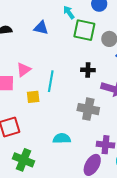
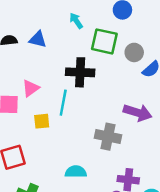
cyan arrow: (69, 12) -> (76, 21), moved
blue triangle: (41, 28) -> (38, 39), moved
black cross: (88, 70) -> (80, 72), moved, size x1.6

